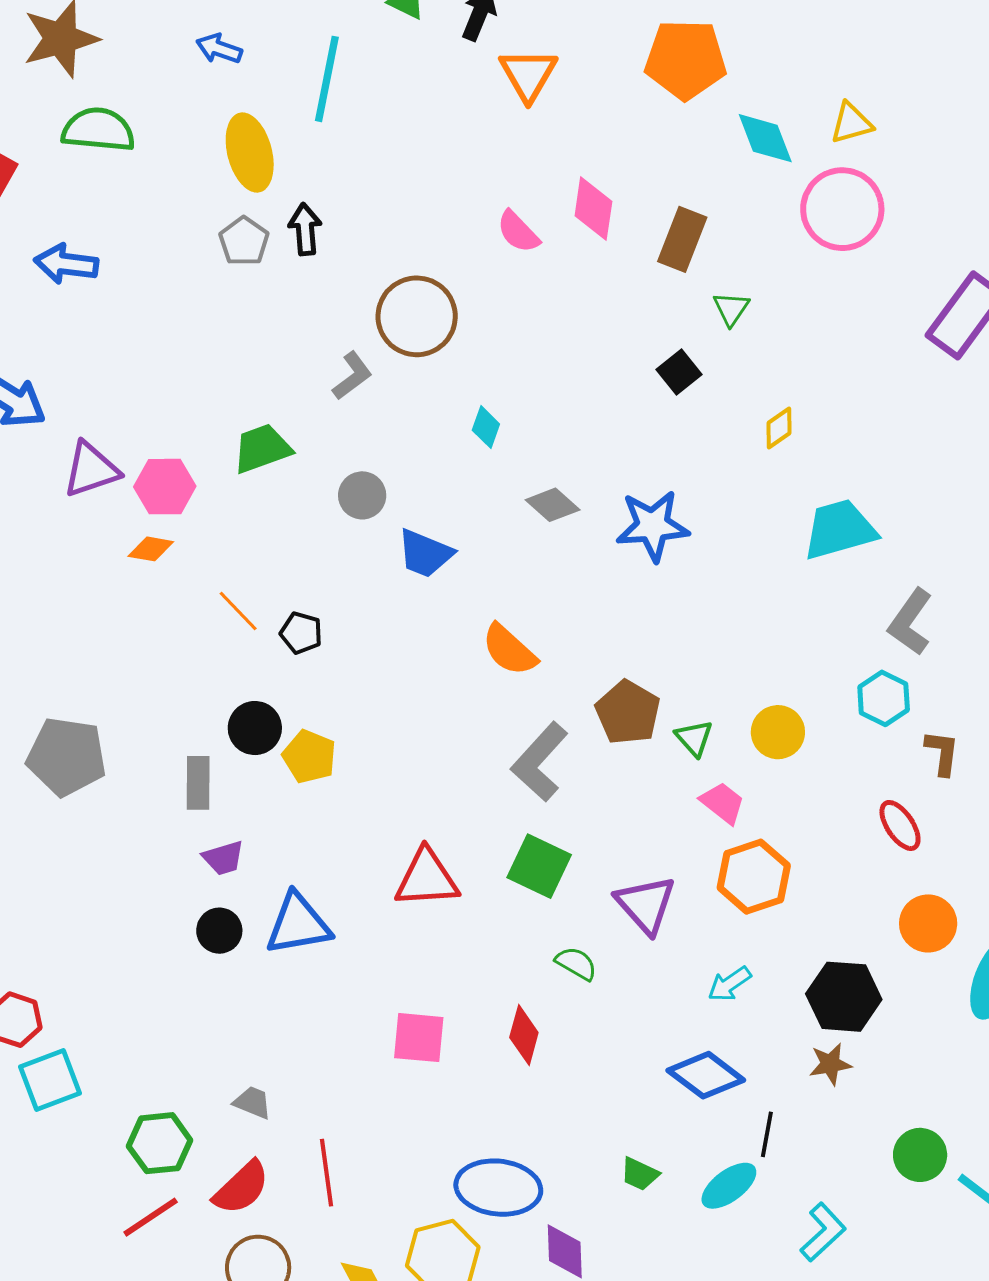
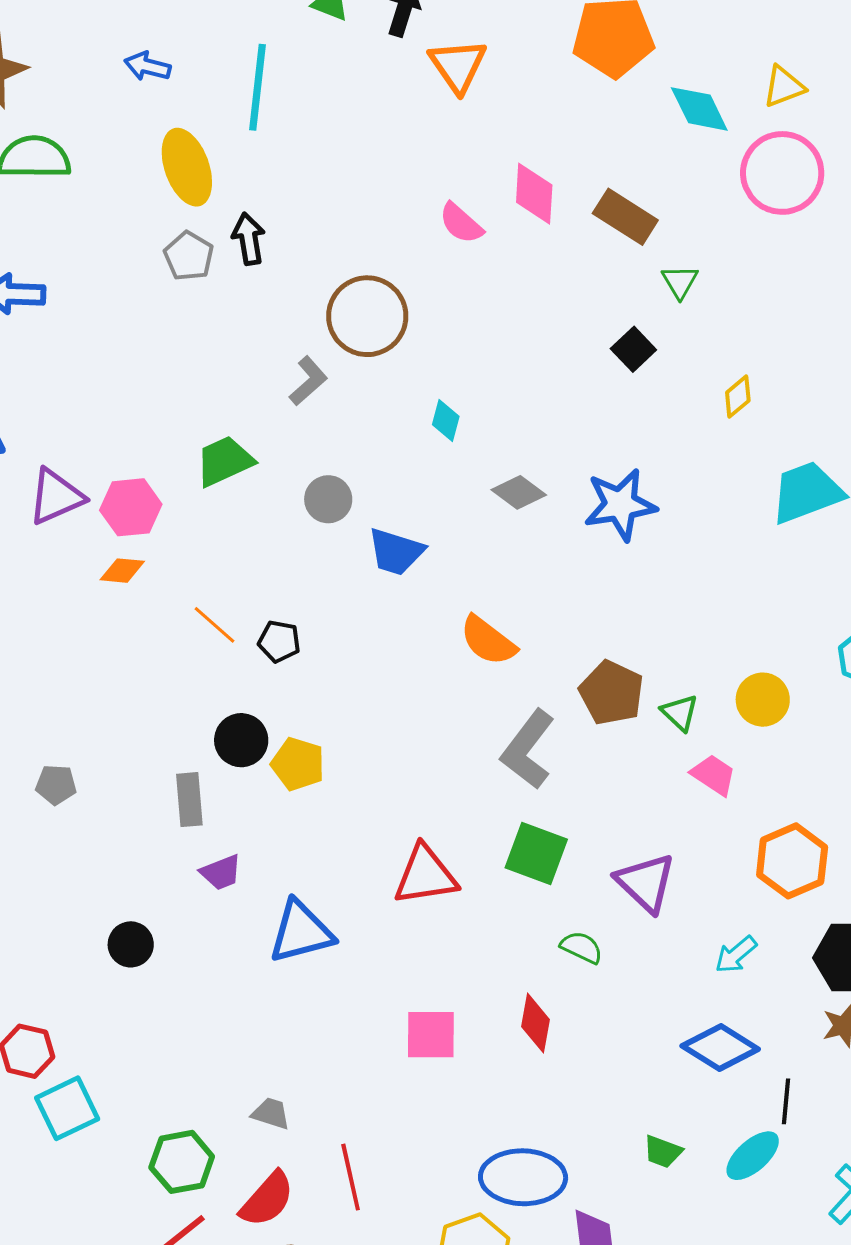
brown rectangle: (682, 239) -> (625, 217), turned -74
gray pentagon: (67, 757) -> (56, 785), size x0.5
orange hexagon: (754, 877) -> (792, 861), moved
black circle: (219, 931) -> (131, 944), moved

